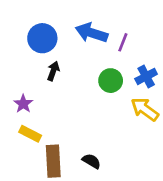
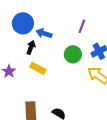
blue arrow: (91, 33) -> (44, 33), moved, size x0.7
yellow rectangle: (30, 134) -> (38, 68), moved

